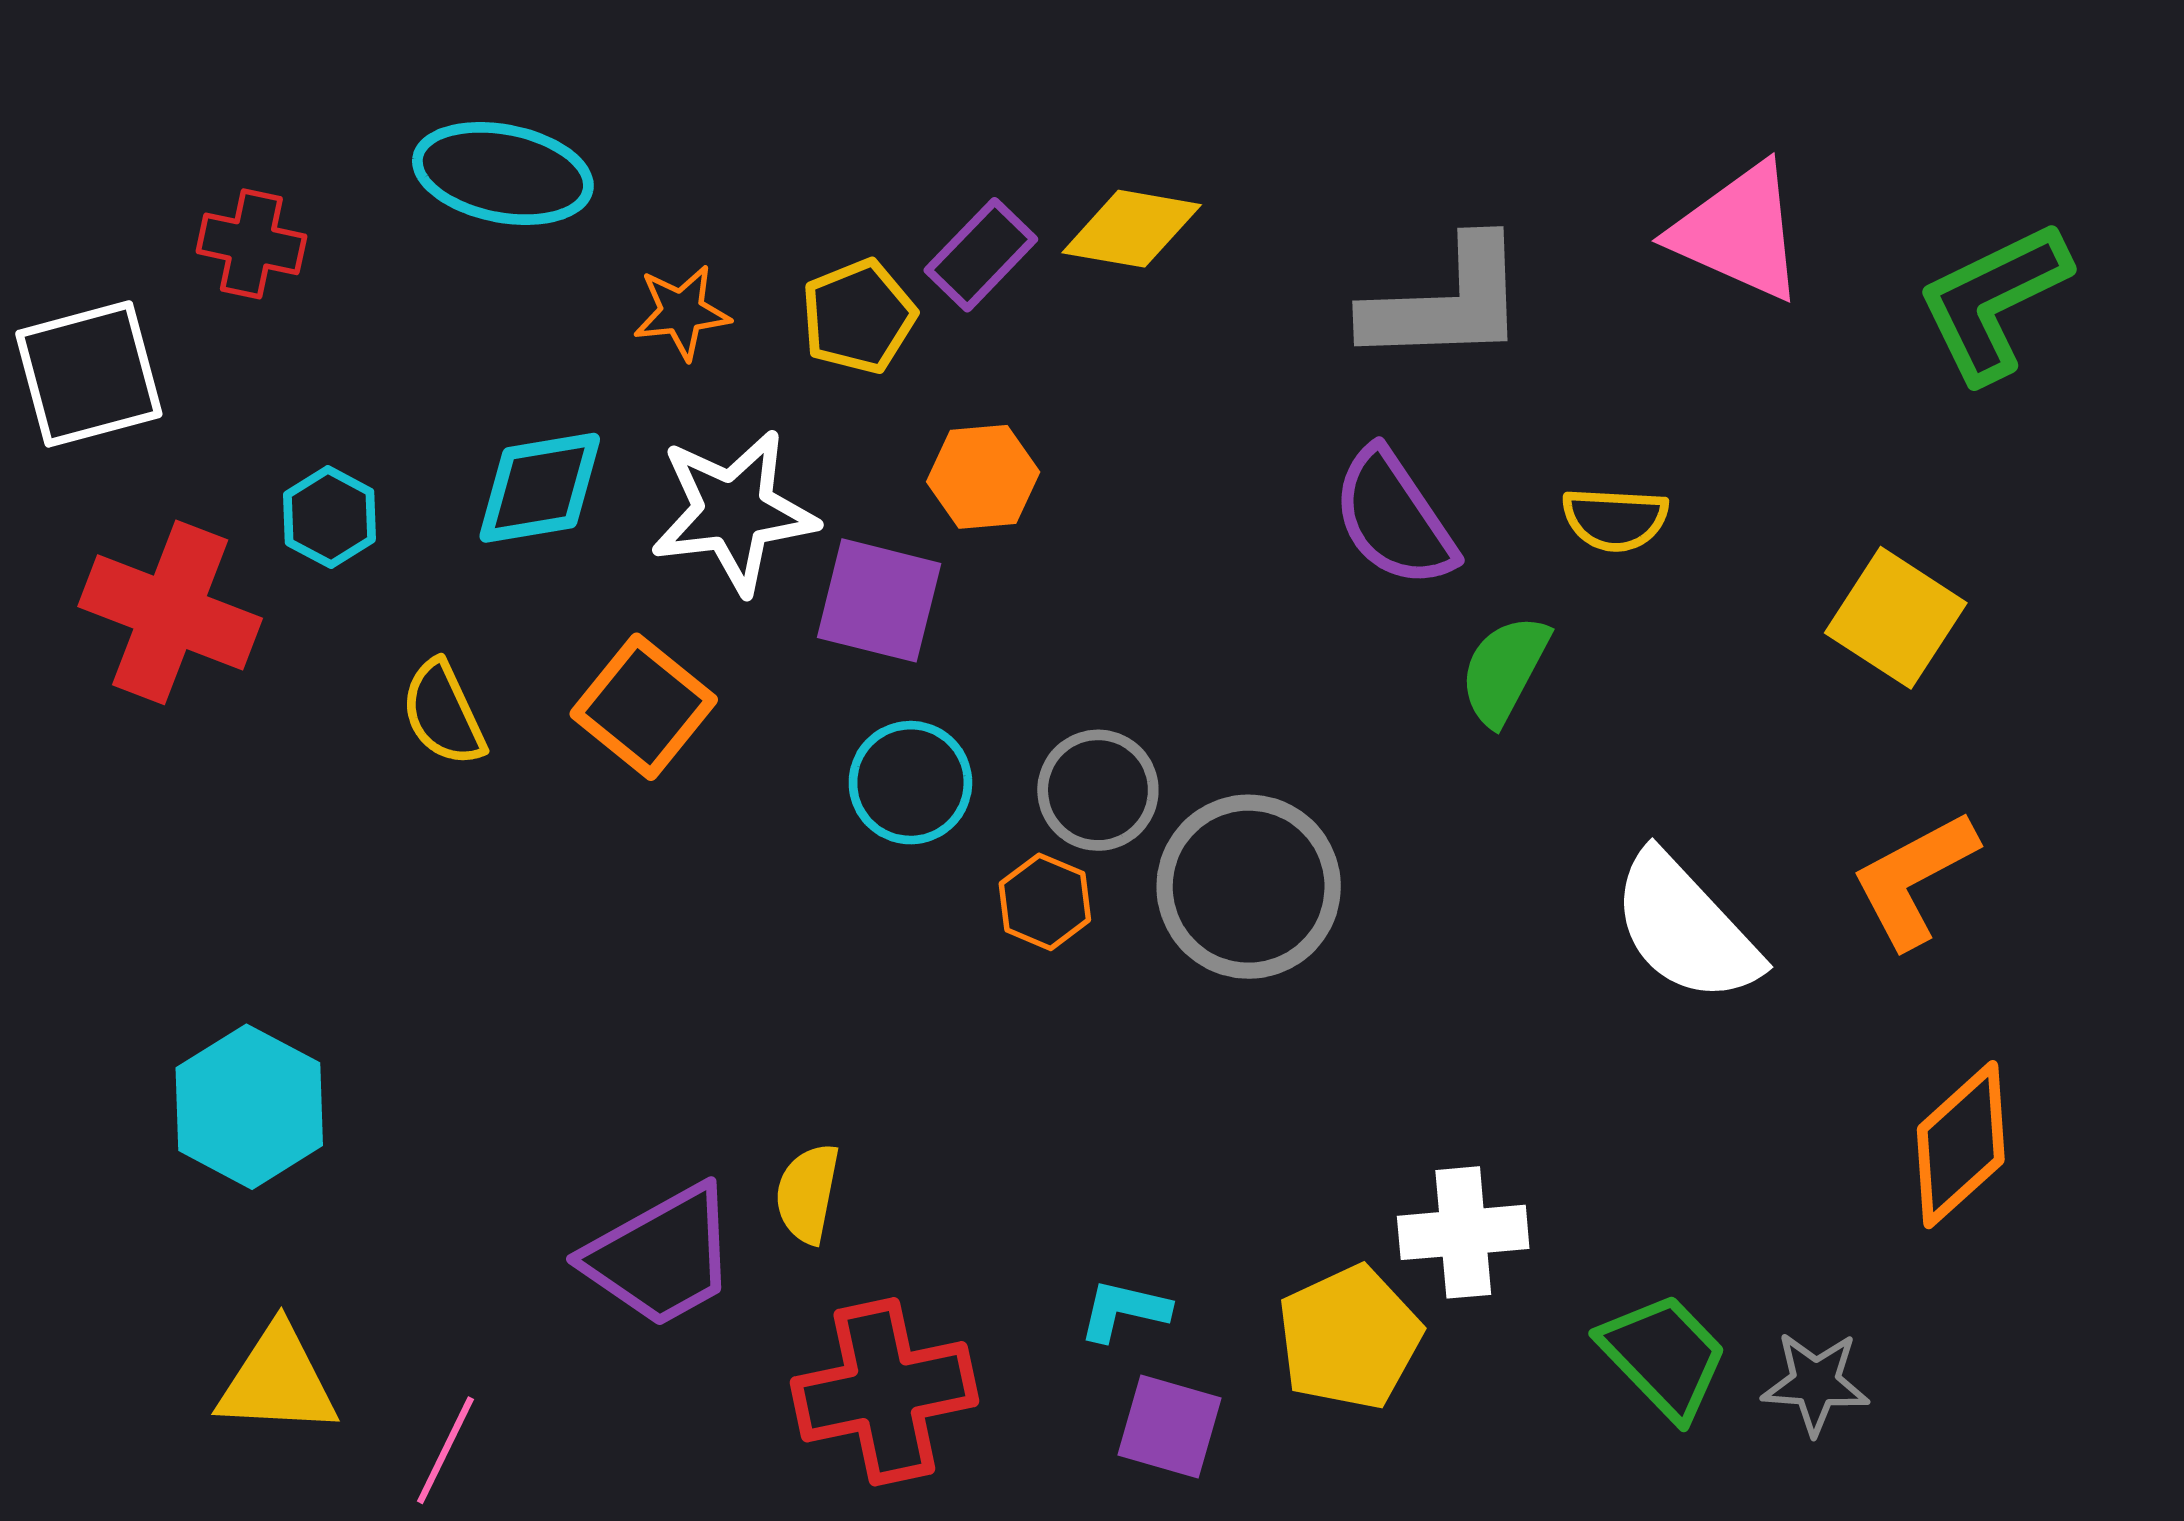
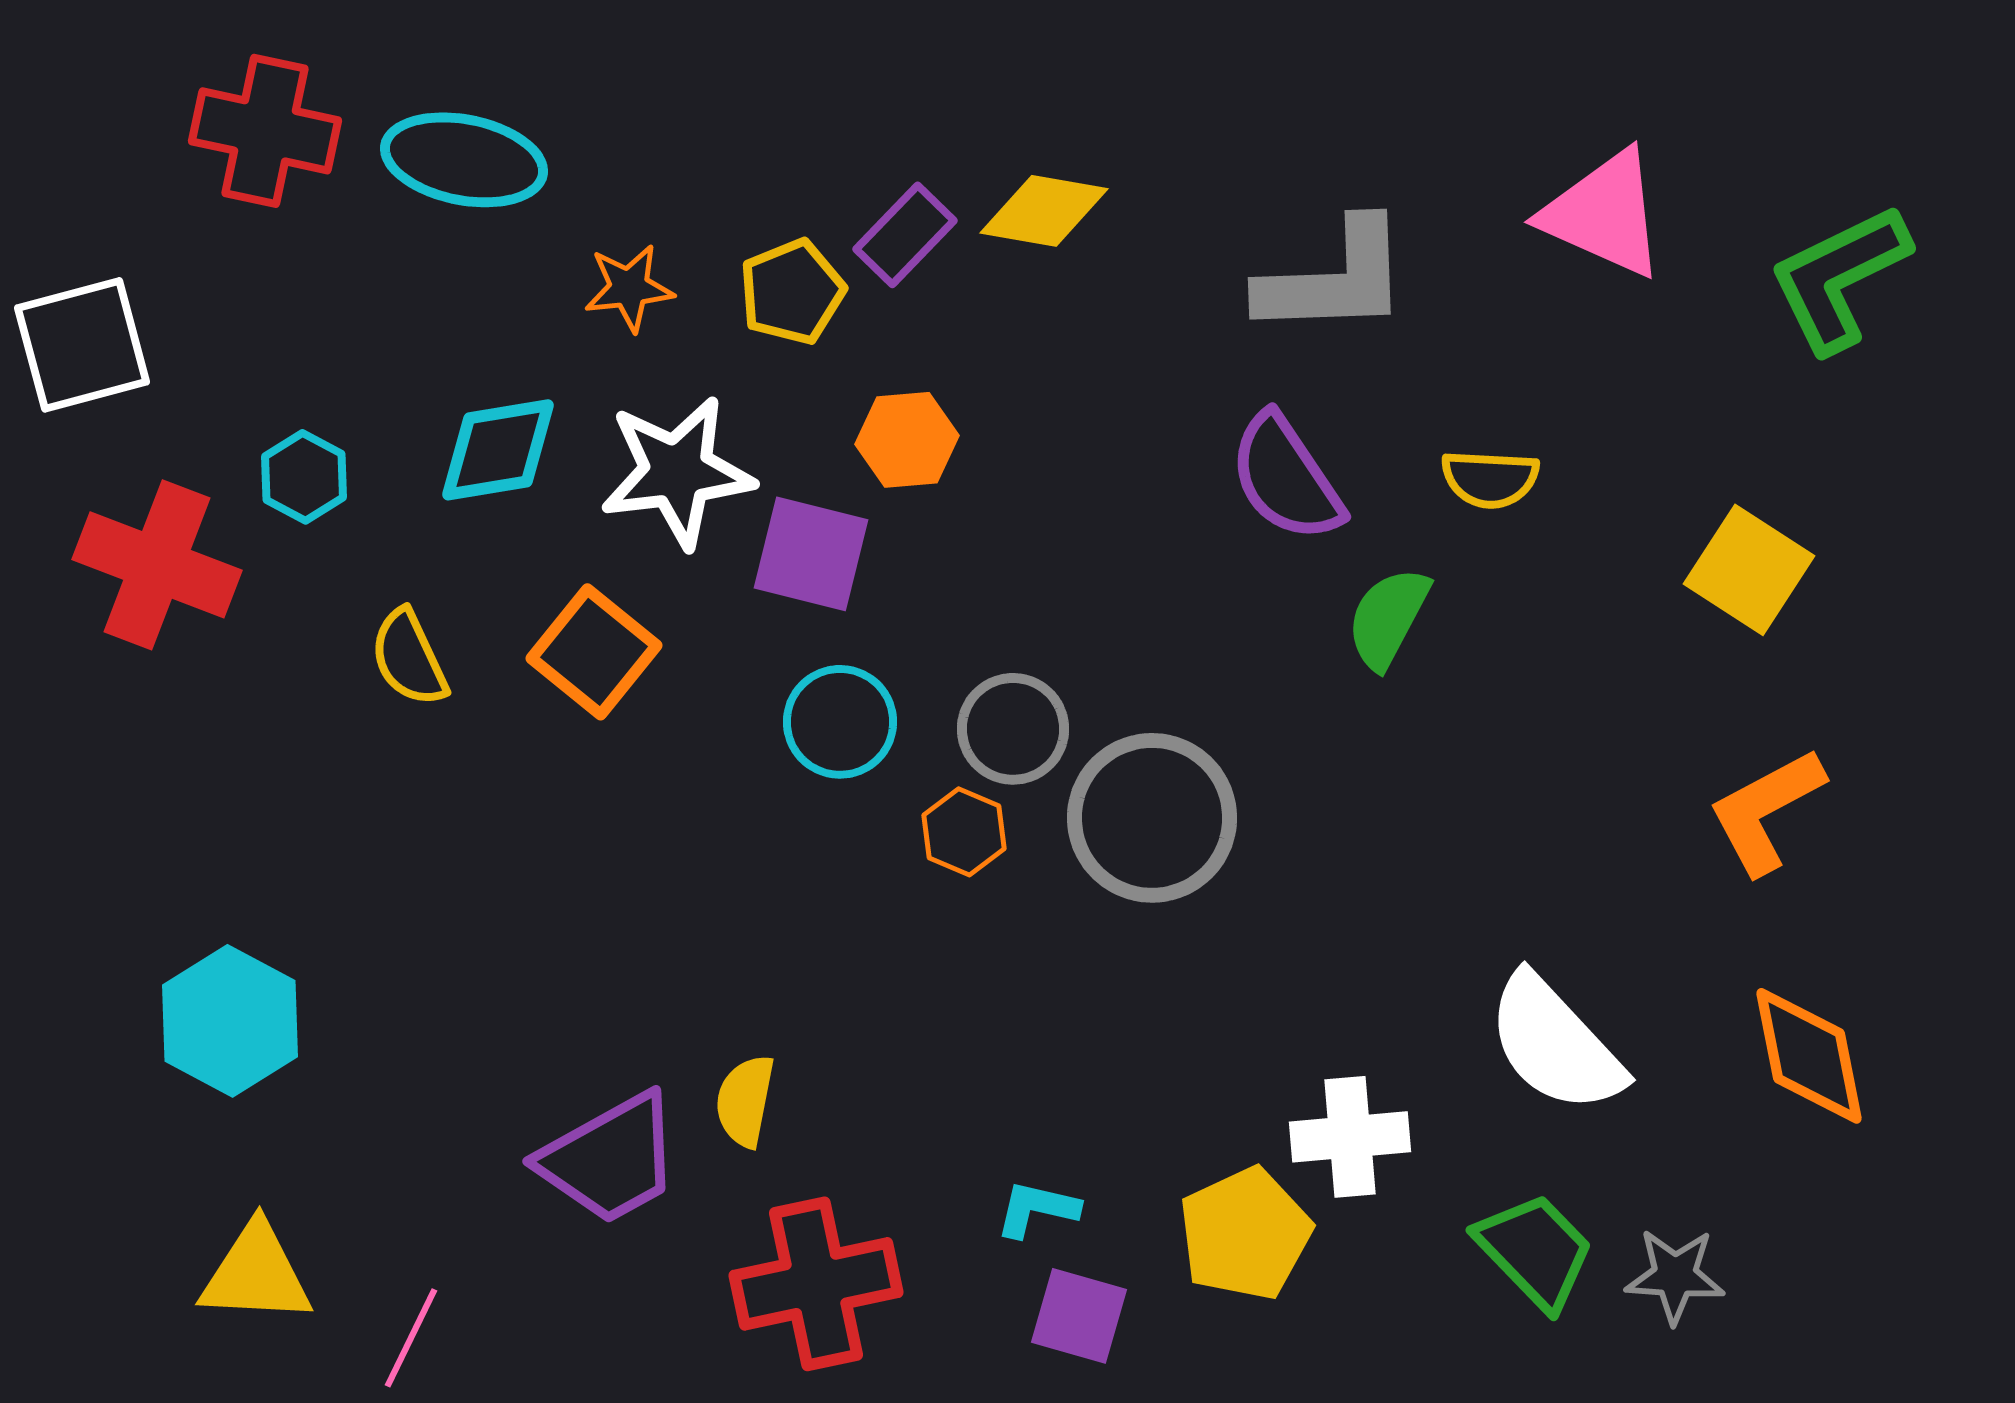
red cross: (251, 244) -> (265, 131), moved, size x1.5
white semicircle: (1685, 928) -> (1555, 1044), moved
orange diamond: (1961, 1145) -> (1809, 1056), turned -59

